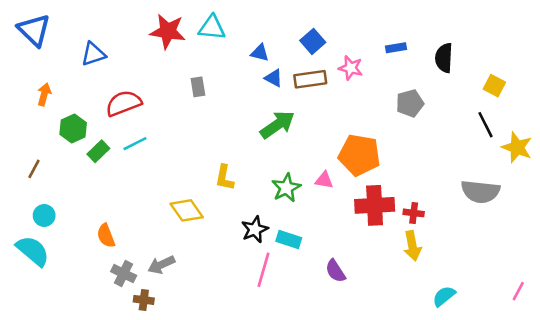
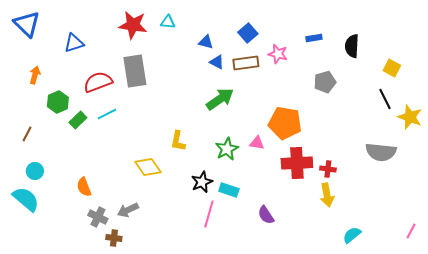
cyan triangle: (212, 28) -> (168, 22), size x0.7
gray rectangle: (198, 87) -> (135, 71), moved, size x2.0

